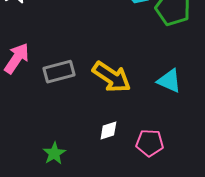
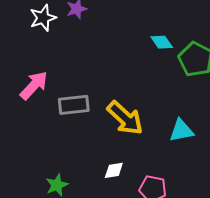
cyan triangle: (169, 81) -> (181, 130), turned -44

